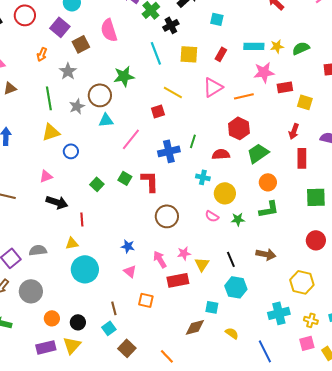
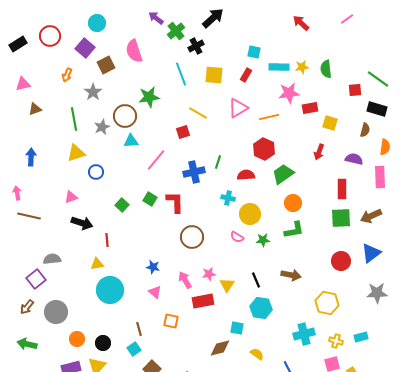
cyan square: (217, 19) -> (254, 52), moved
green semicircle: (301, 48) -> (326, 69), turned -72
red rectangle: (302, 158) -> (342, 189), moved
gray semicircle: (38, 250) -> (52, 259), moved

